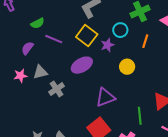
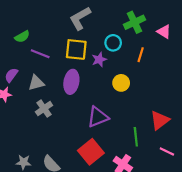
yellow square: (87, 36) -> (76, 49), turned -30
purple semicircle: (27, 48) -> (11, 75), moved
purple ellipse: (82, 65) -> (71, 82), turned -50
gray triangle: (40, 72) -> (36, 83), moved

